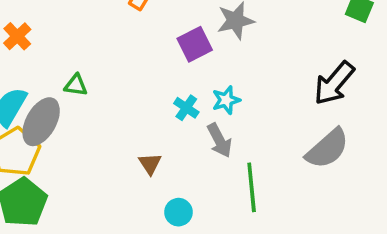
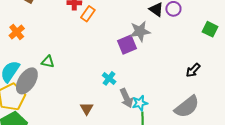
purple square: (195, 44) -> (127, 45), moved
black arrow: (334, 83) -> (193, 70), size x0.6
cyan star: (226, 100) -> (140, 103), moved

